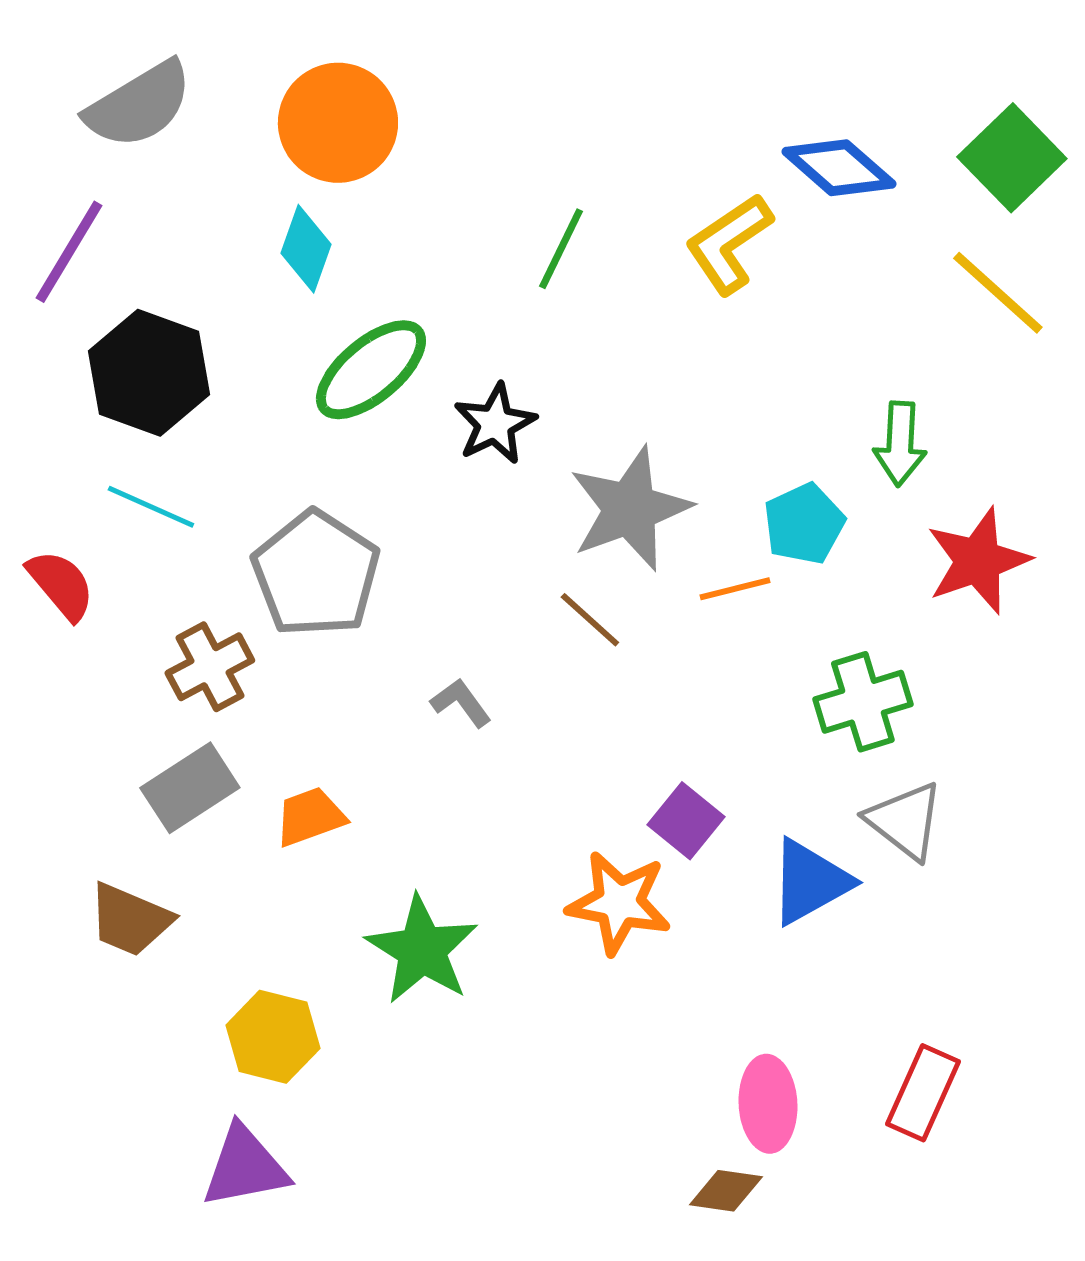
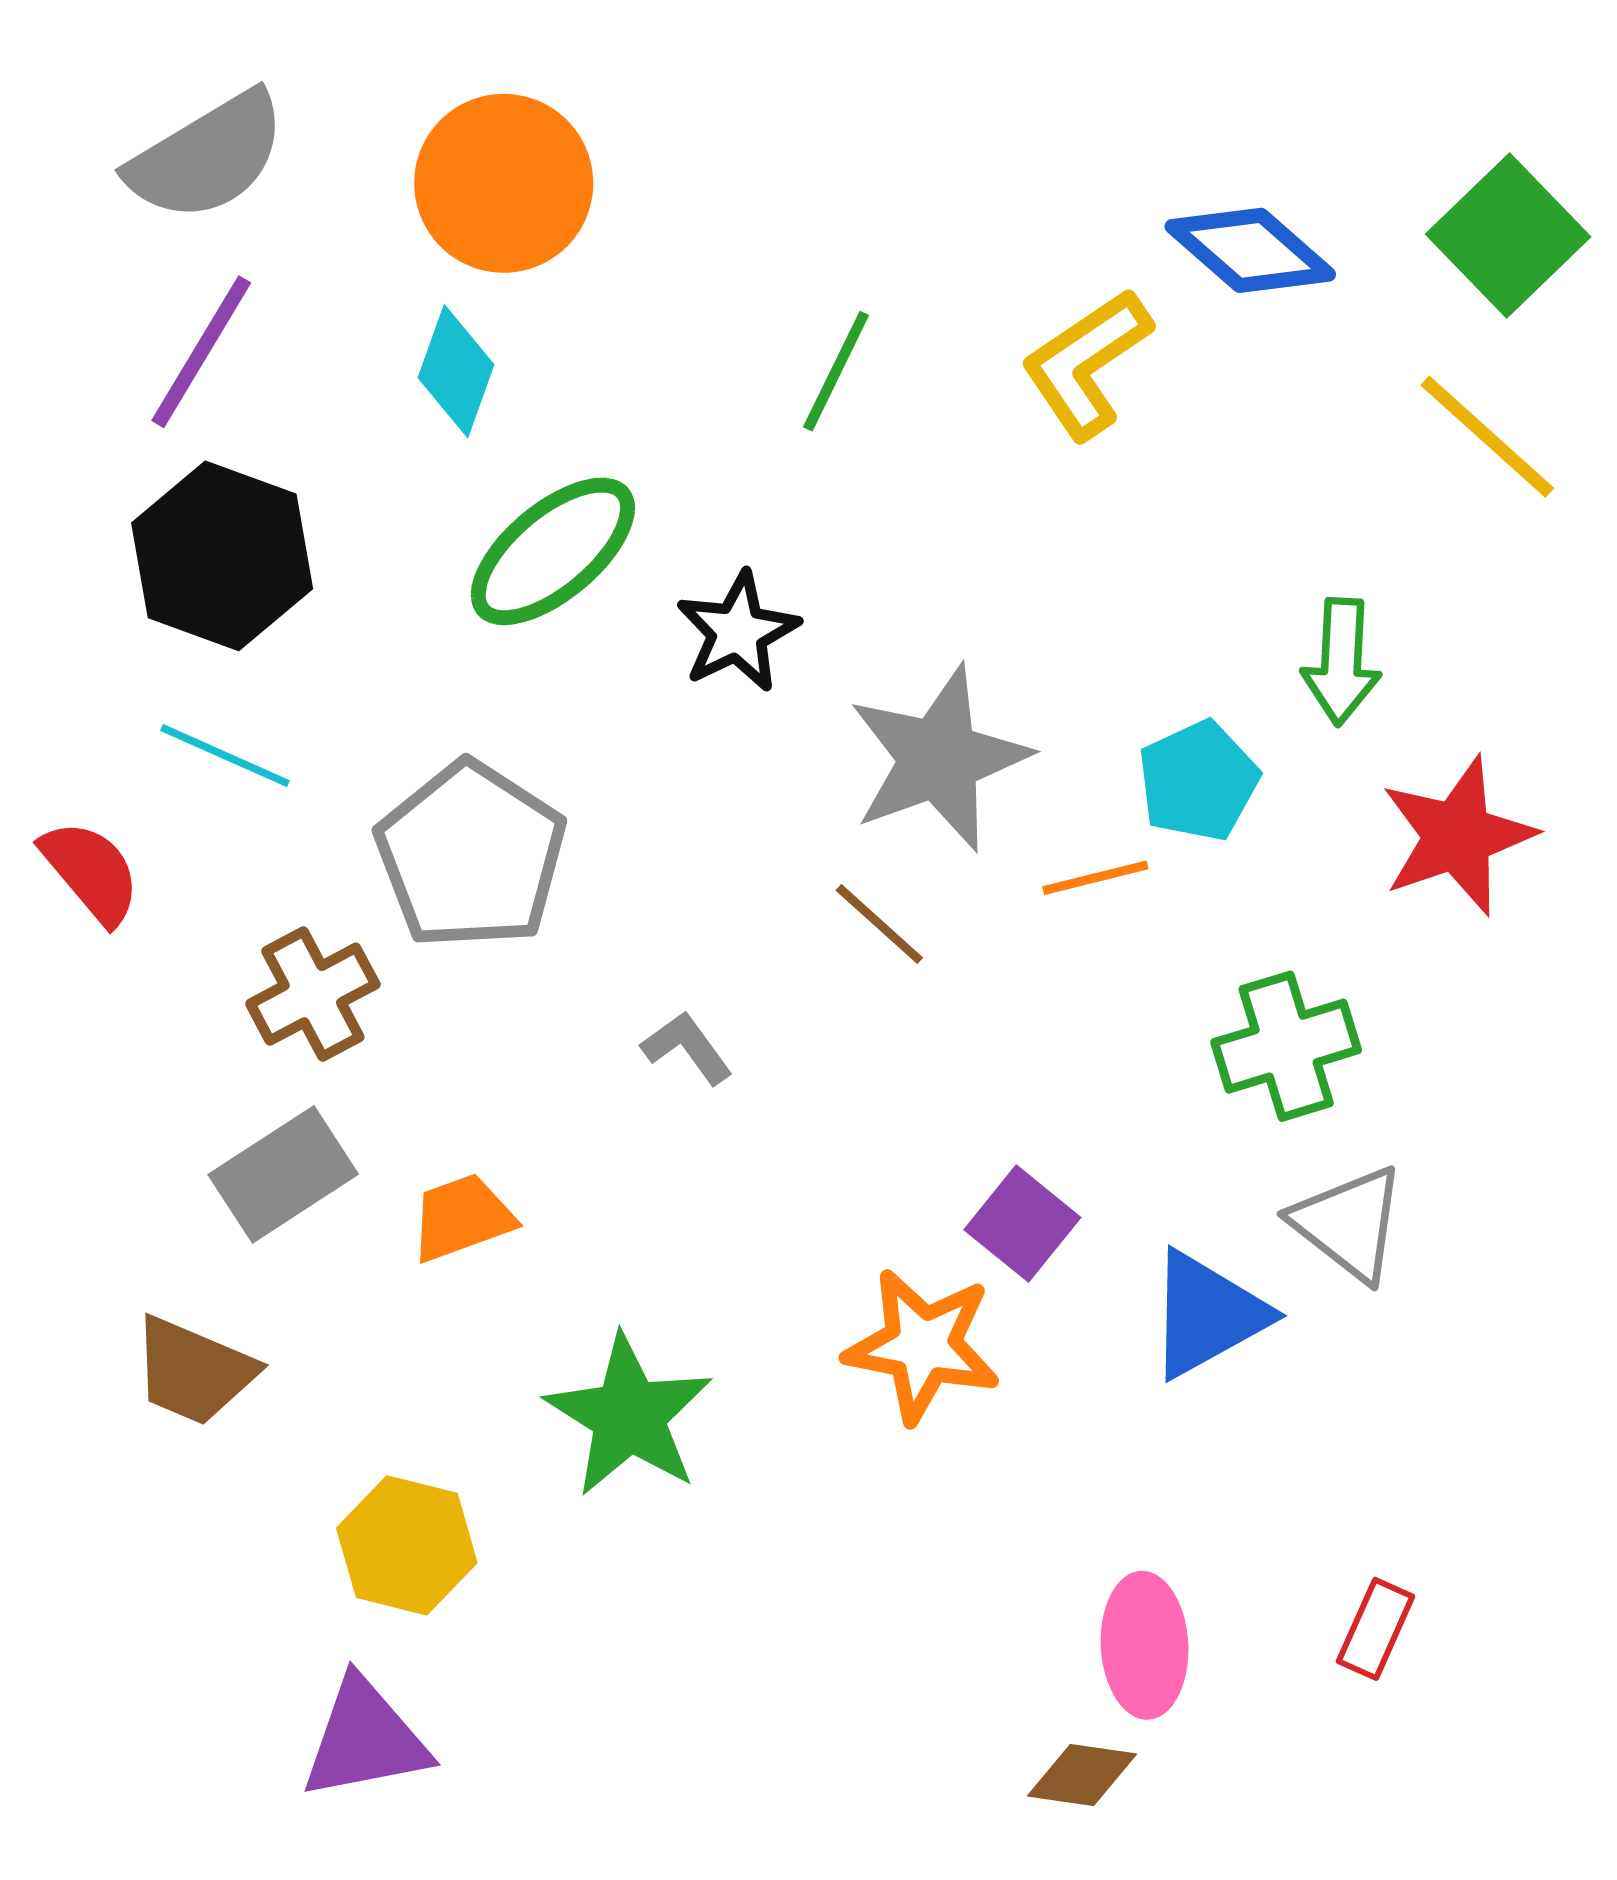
purple line: (69, 252) -> (201, 352), moved
red rectangle: (923, 1093) -> (1376, 1629), size x0.7

